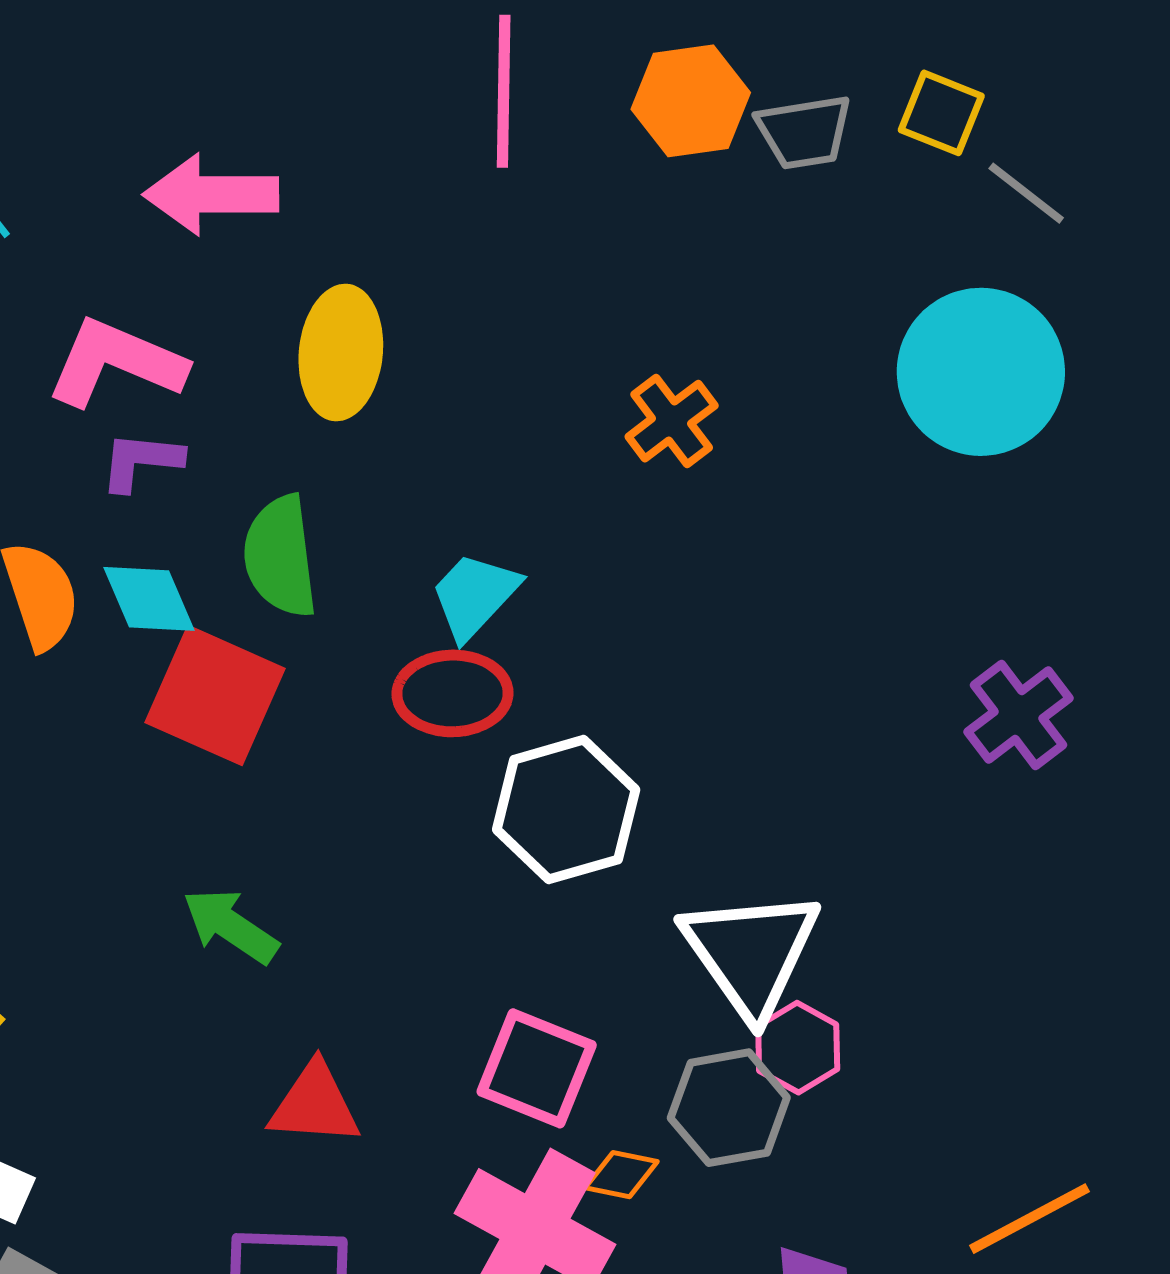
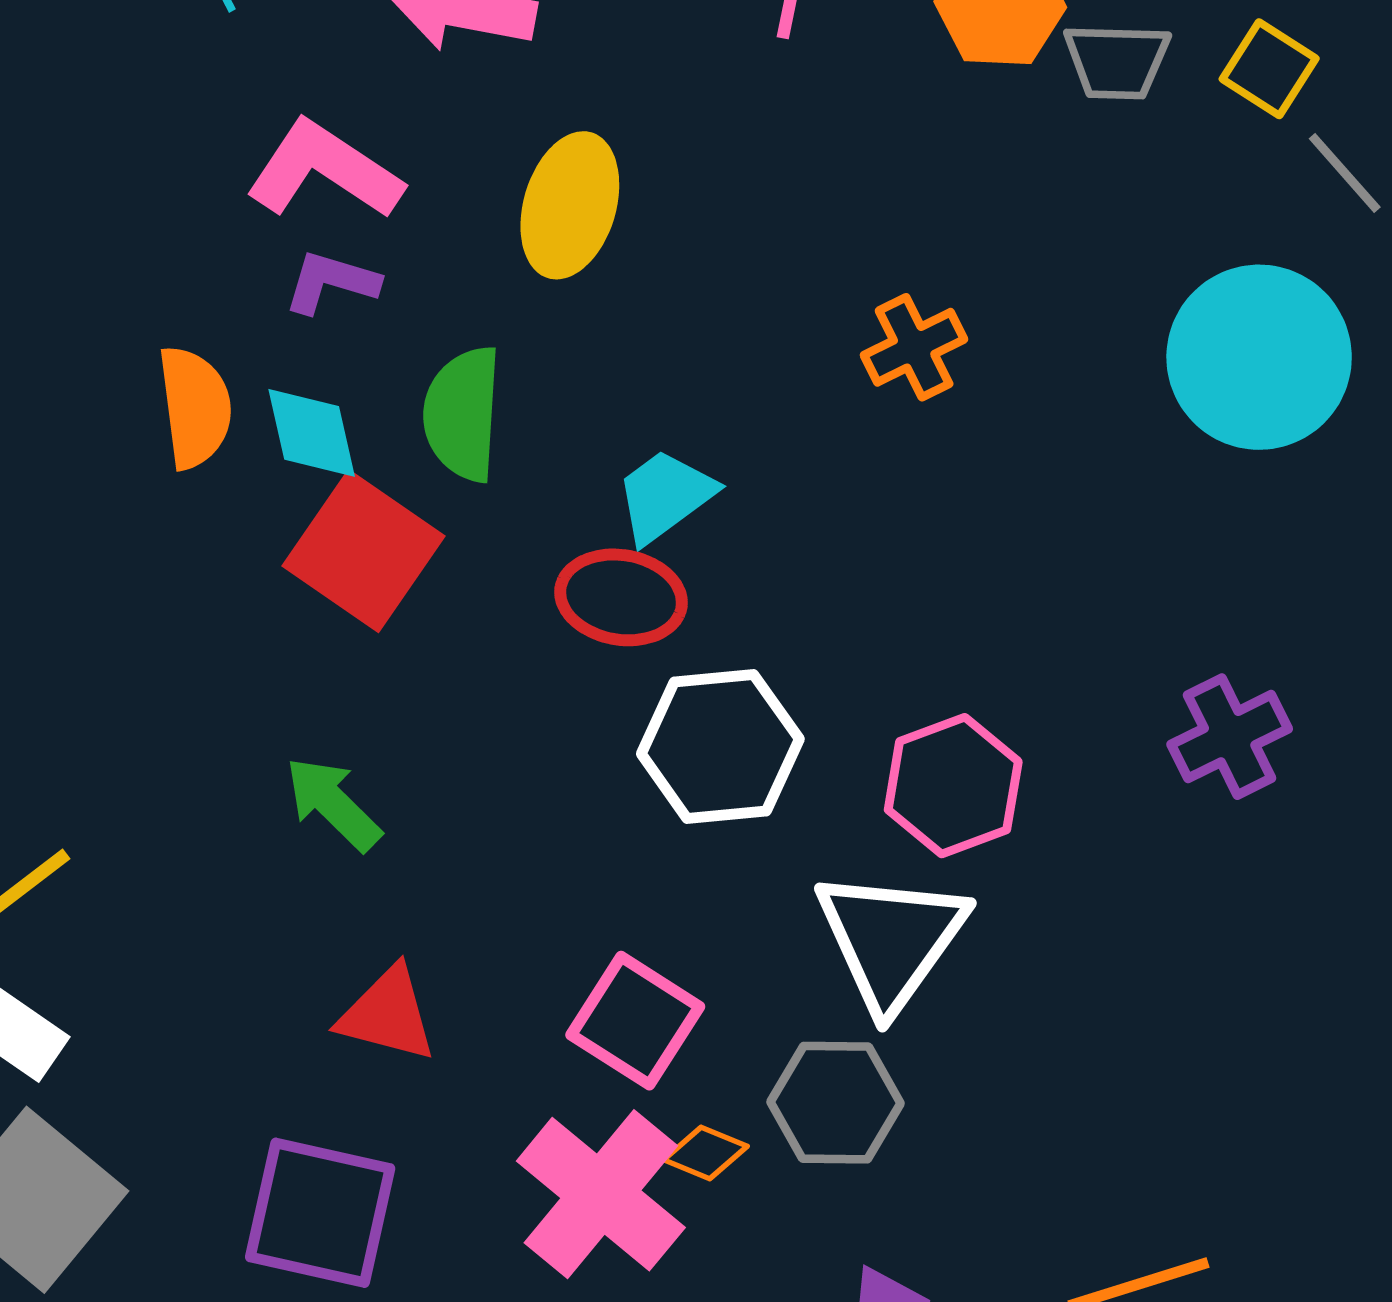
pink hexagon: (798, 1048) -> (953, 786), moved, size x1.4

